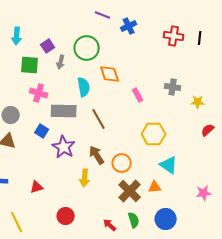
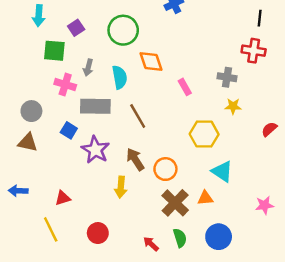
red cross: (174, 36) -> (254, 51), moved
gray arrow: (61, 62) -> (88, 68), moved
yellow star: (198, 102) -> (233, 106), moved
yellow line: (17, 222) -> (51, 229), moved

